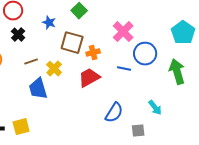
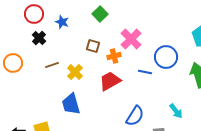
blue star: (49, 23) -> (62, 22), moved
pink cross: (123, 32) -> (131, 39), moved
brown square: (72, 43) -> (93, 46), size x0.6
blue trapezoid: (38, 89) -> (71, 104), moved

